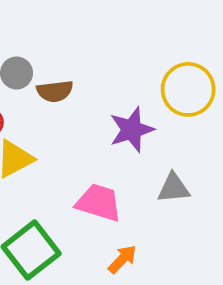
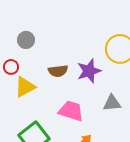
brown semicircle: (55, 91) -> (58, 71), moved

